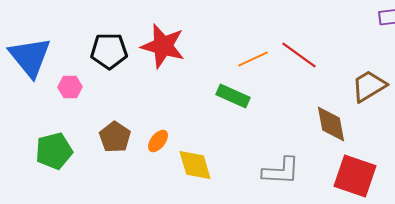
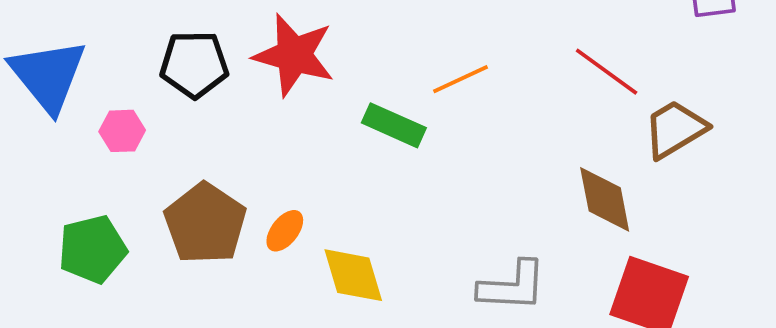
red line: (299, 55) -> (607, 72), moved
green rectangle: (233, 96) -> (394, 125), moved
brown pentagon: (115, 137) -> (205, 223), size x1.4

